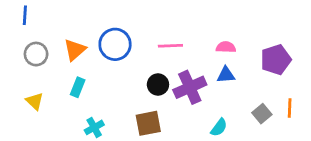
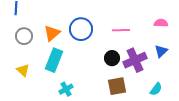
pink semicircle: (226, 47) -> (161, 23), moved
blue triangle: (226, 75) -> (161, 51), turned -40
cyan rectangle: (78, 87) -> (54, 60), size x1.6
brown square: (148, 123) -> (117, 86), moved

